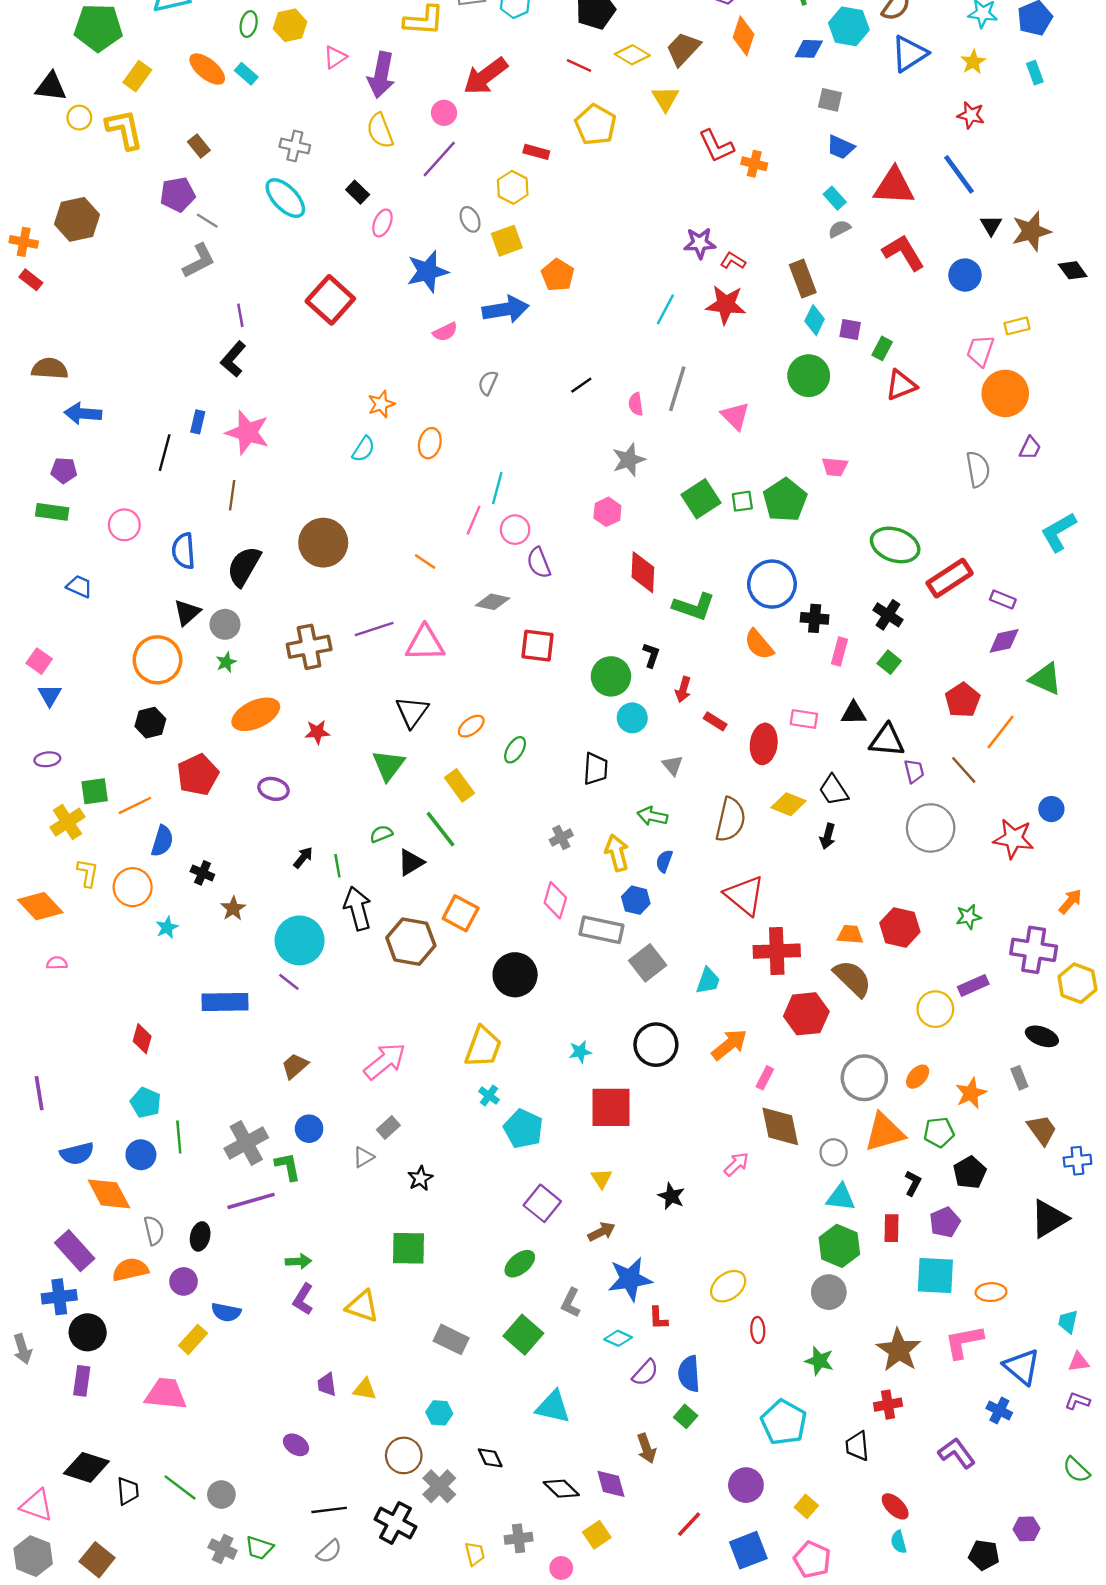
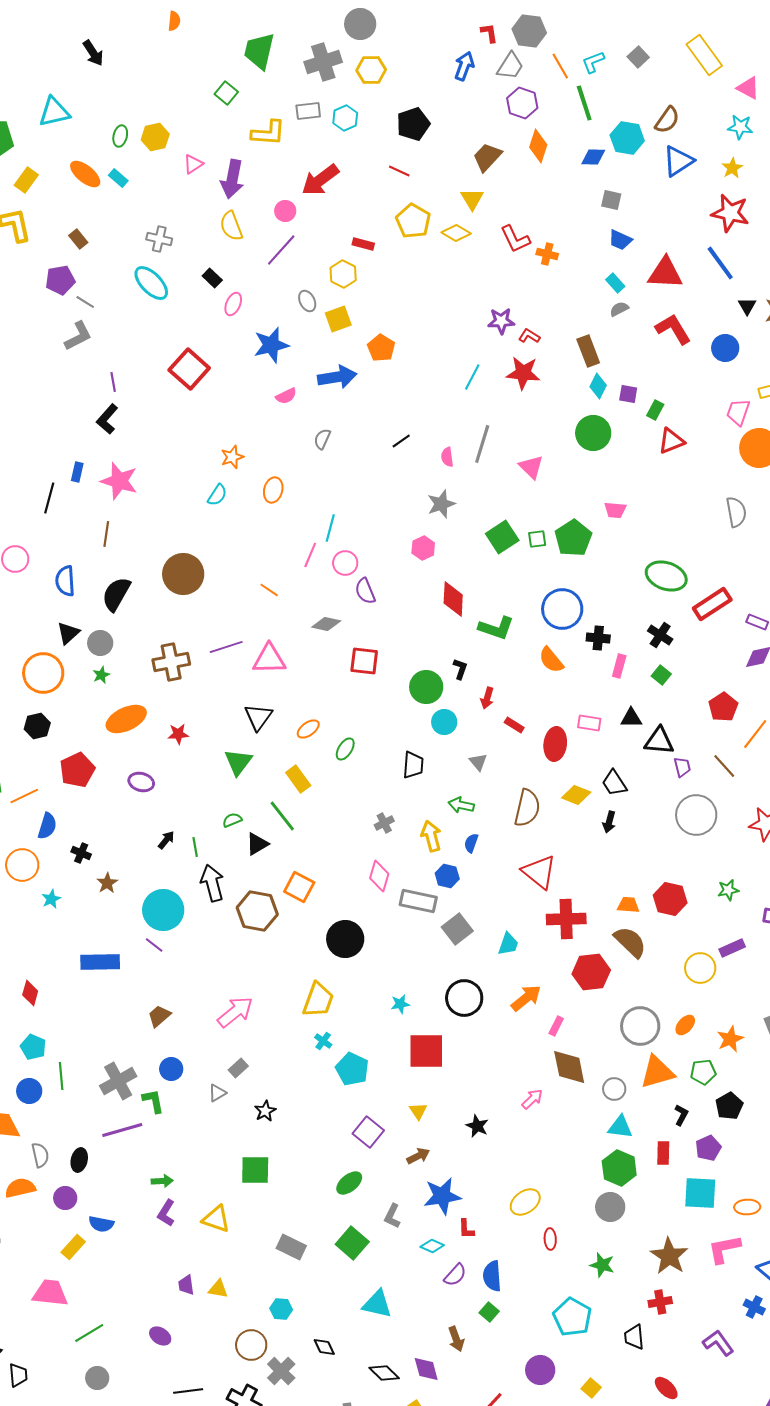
yellow diamond: (632, 55) -> (456, 233), moved
red star: (971, 115) -> (730, 213), size x1.6
green line: (180, 1487) -> (89, 1333), moved, turned -68

